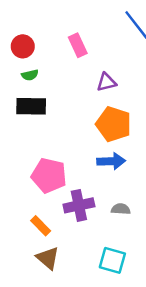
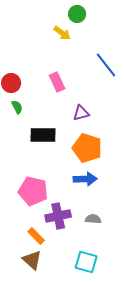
green semicircle: (30, 75) -> (17, 107), turned -104
black rectangle: (31, 106) -> (43, 135), moved
orange rectangle: (41, 226) -> (36, 236), moved

